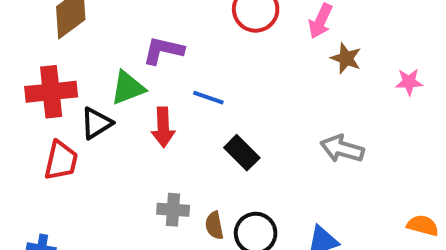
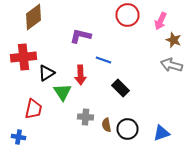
green triangle: (128, 88) -> (62, 92), moved, turned -42
gray arrow: (342, 149) -> (172, 65), moved
red trapezoid: (61, 161) -> (34, 109), moved

